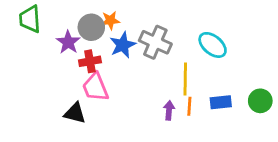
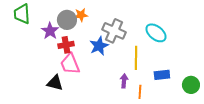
blue star: (123, 45) -> (99, 46), moved
green circle: (260, 101) -> (191, 85), moved
orange line: (189, 106) -> (140, 92), moved

